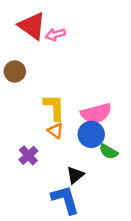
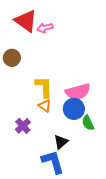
green semicircle: (108, 152) -> (88, 123), turned 35

